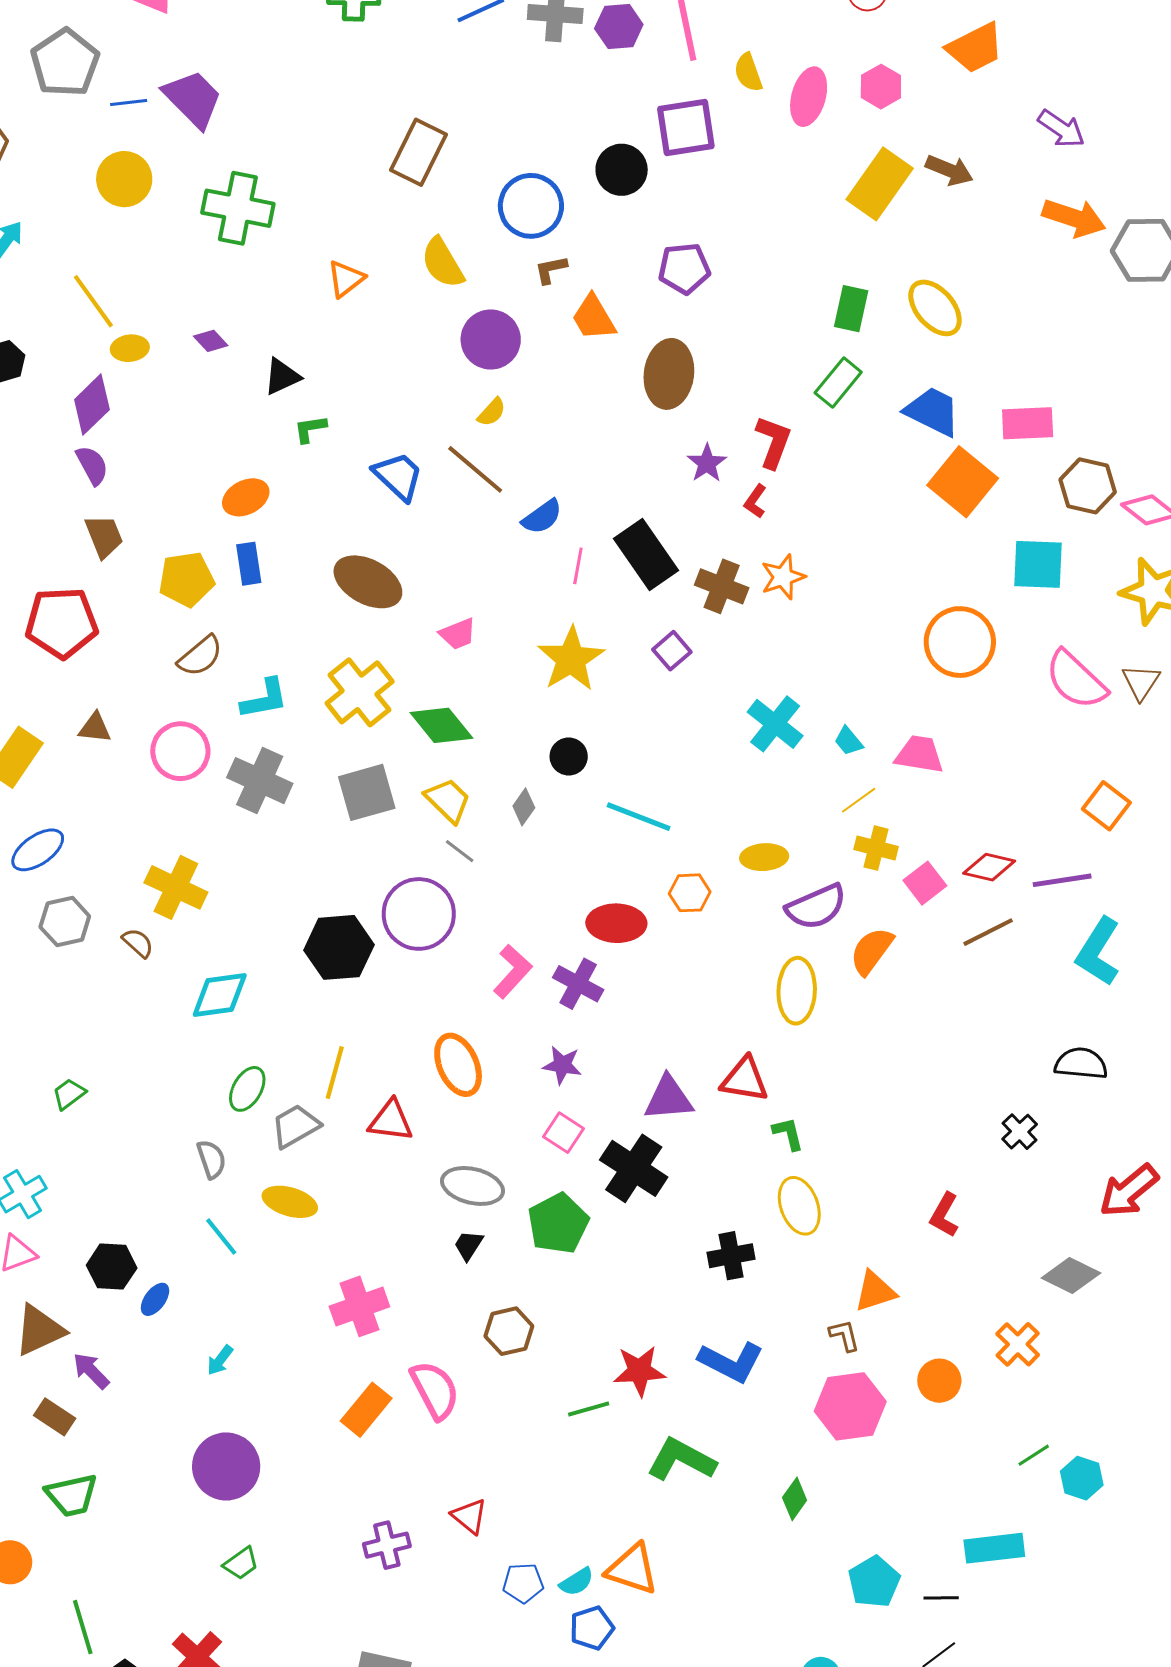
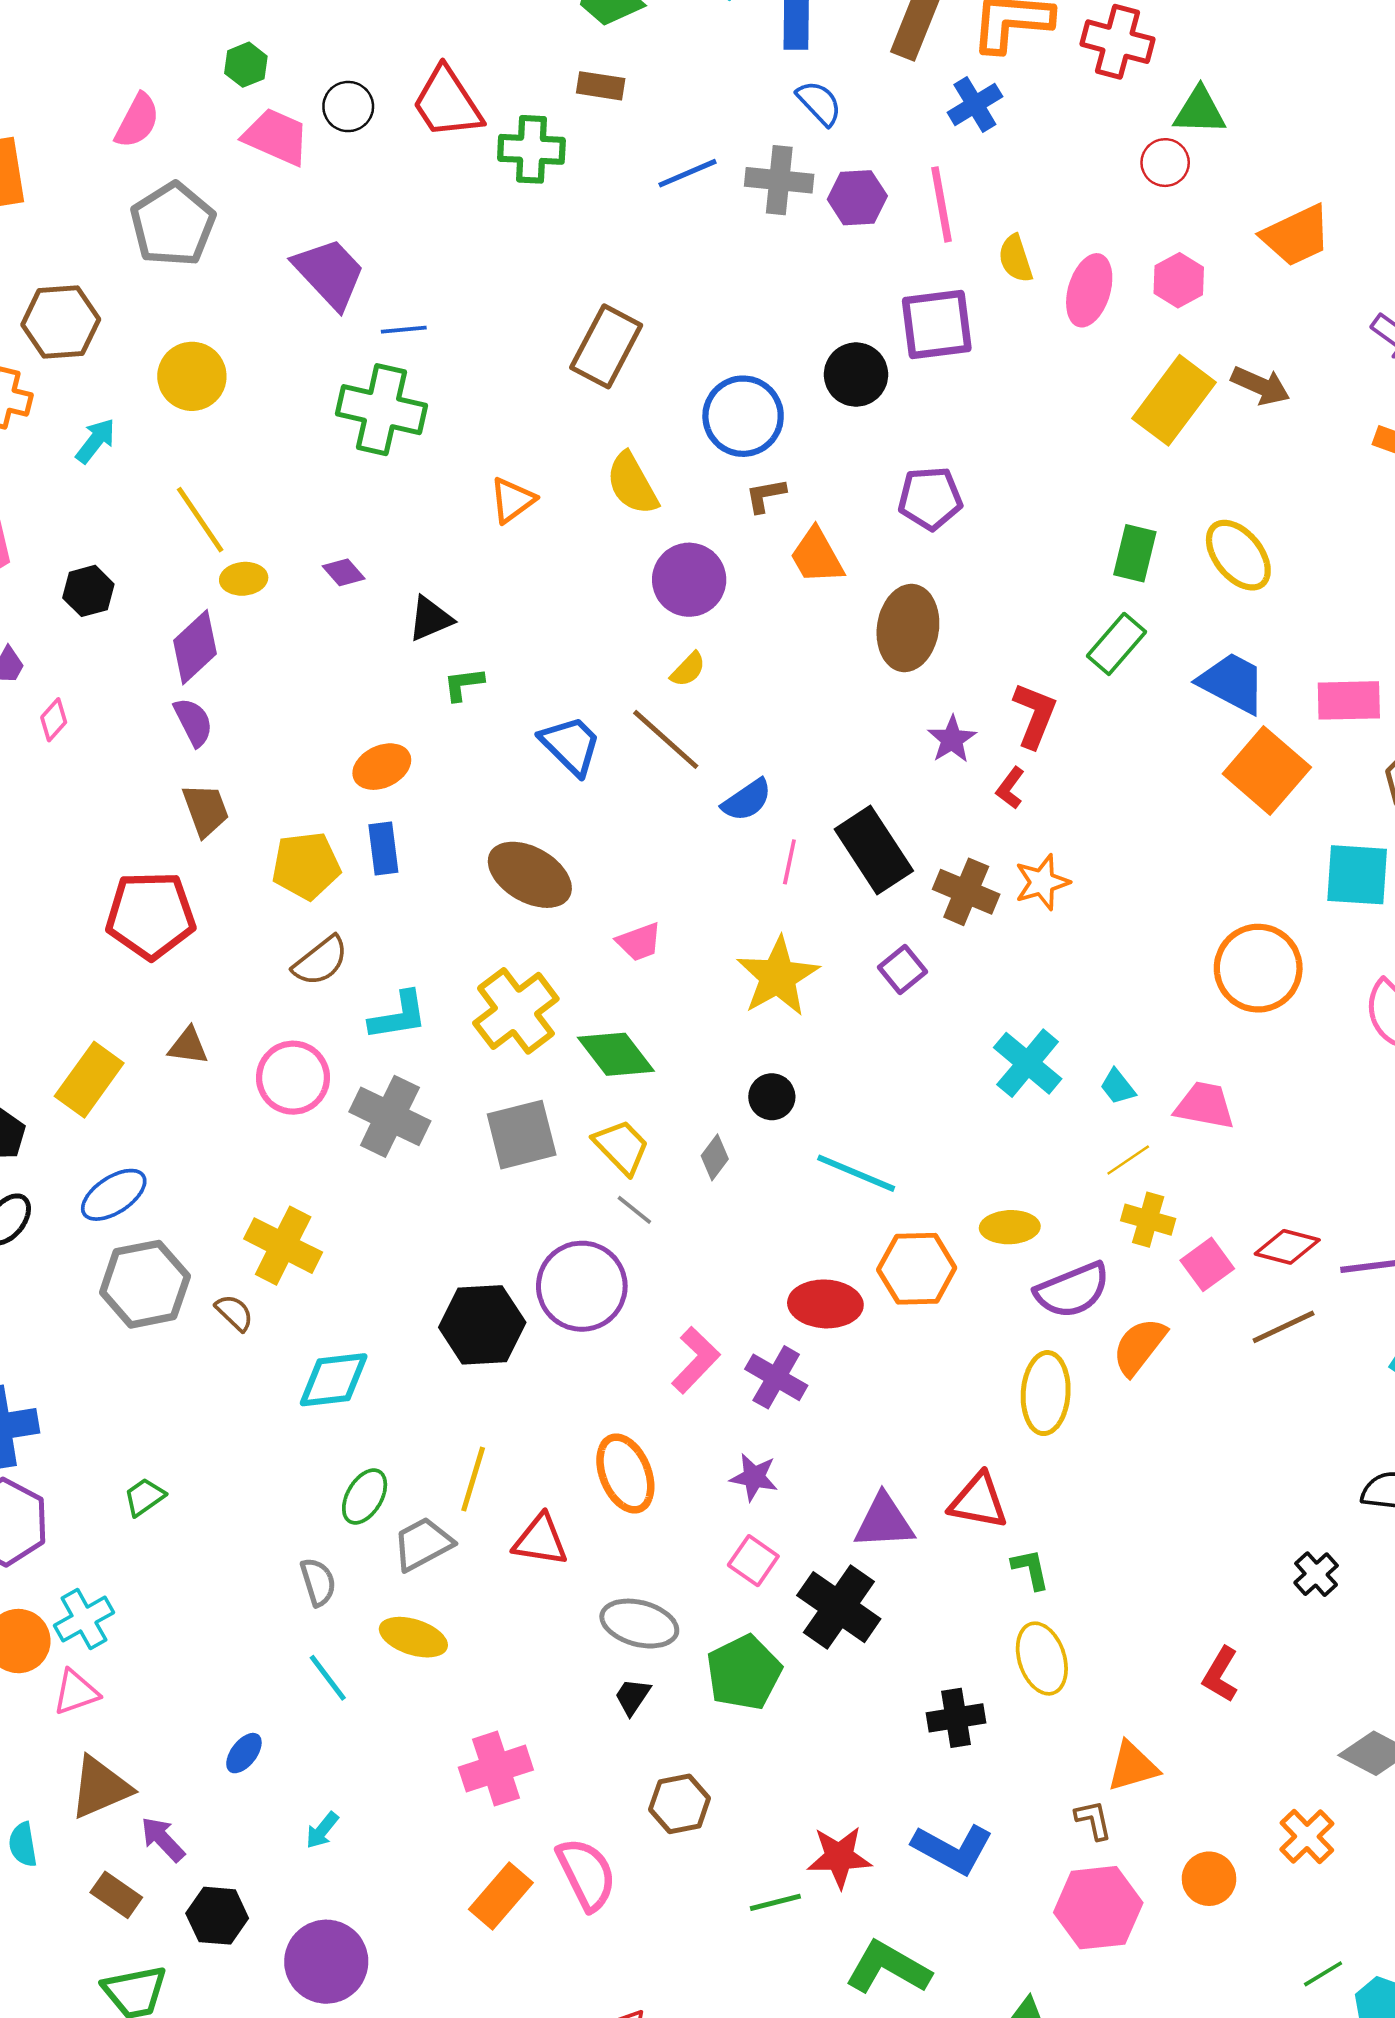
blue line: (129, 103) -> (404, 330), moved
yellow circle: (124, 179) -> (192, 376), moved
orange hexagon: (690, 893) -> (917, 1269), size x1.5
gray hexagon: (65, 922) -> (145, 1284), size x1.4
black hexagon: (112, 1267) -> (217, 1916), moved

